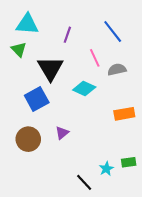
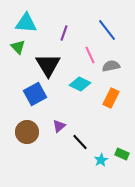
orange rectangle: (124, 114) -> (111, 98), moved, turned -54
green rectangle: (129, 162) -> (122, 154), turned 32
black line: (84, 182) -> (80, 142), moved

